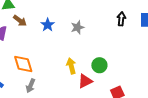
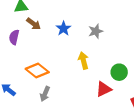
orange diamond: (23, 64) -> (37, 71), turned -35
yellow arrow: (71, 66) -> (83, 60), moved

